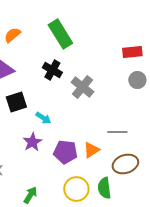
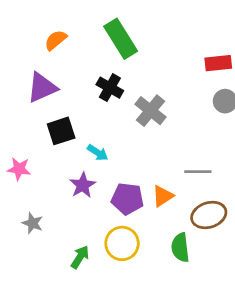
yellow circle: (76, 189) -> (122, 243), moved

